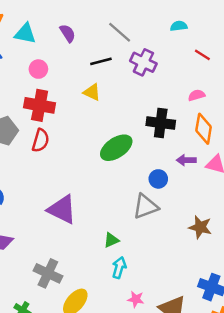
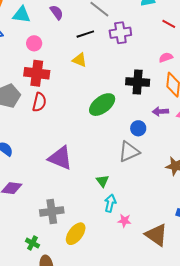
purple cross: (143, 62) -> (120, 33), turned -30
green triangle: (111, 240) -> (102, 181), turned -40
gray cross: (48, 273) -> (52, 211), turned -30
pink star: (136, 299) -> (124, 221), moved

